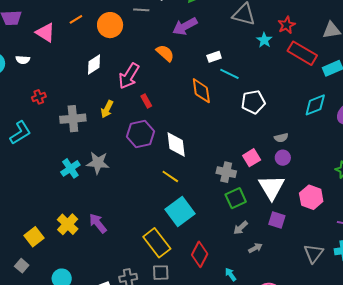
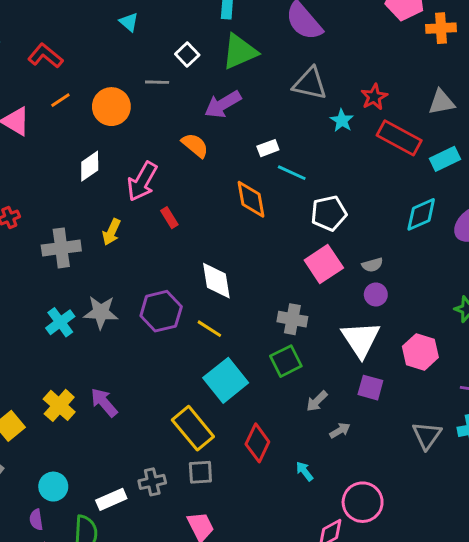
purple hexagon: (140, 134) -> (161, 311), moved
pink square: (252, 158) -> (324, 264), moved, size x1.4
green square: (236, 198) -> (286, 361), moved

